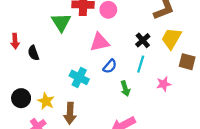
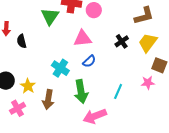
cyan line: (141, 64) -> (118, 91), moved
pink star: (164, 84) -> (148, 83), moved
green arrow: (125, 88) -> (81, 92), moved, size x1.6

